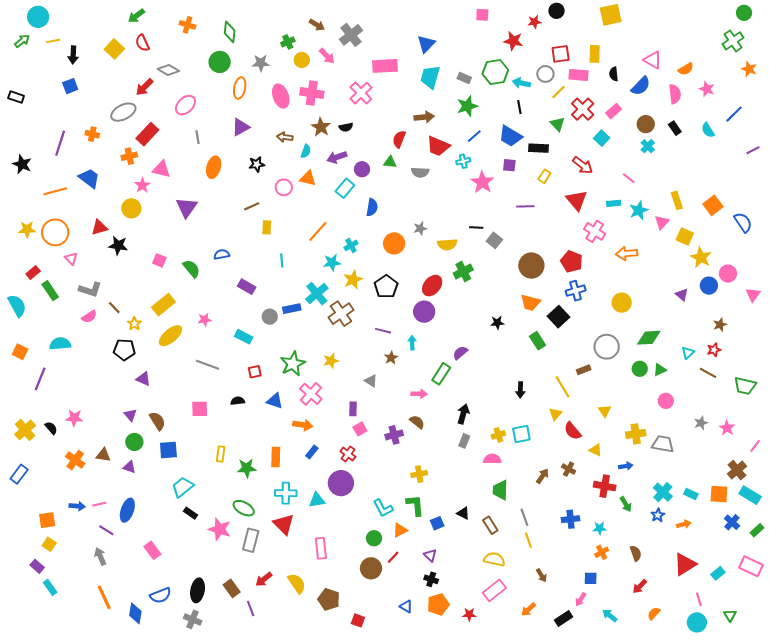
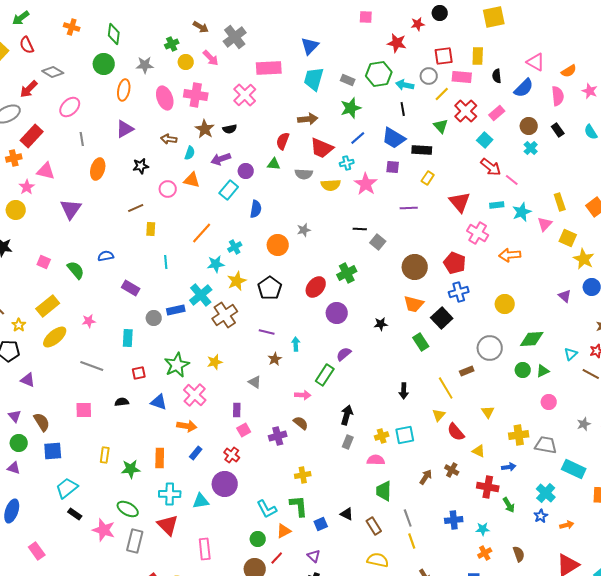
red arrow: (583, 165) -> (491, 167), moved
yellow semicircle: (447, 244) -> (331, 185), moved
purple circle: (424, 312) -> (337, 313), moved
cyan rectangle: (244, 337) -> (128, 338), turned 66
cyan rectangle: (691, 494) -> (574, 469), moved, size x1.6

